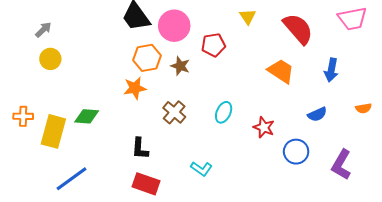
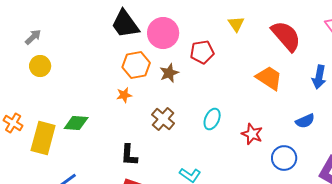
brown star: (180, 66) -> (169, 73), turned 30
orange star: (135, 88) -> (124, 95), size x0.7
orange cross: (23, 116) -> (13, 123), turned 30

